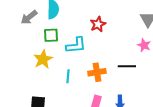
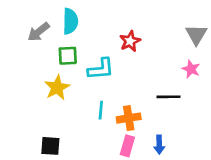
orange cross: (97, 72) -> (129, 118), moved
cyan line: (68, 76) -> (101, 110), moved

